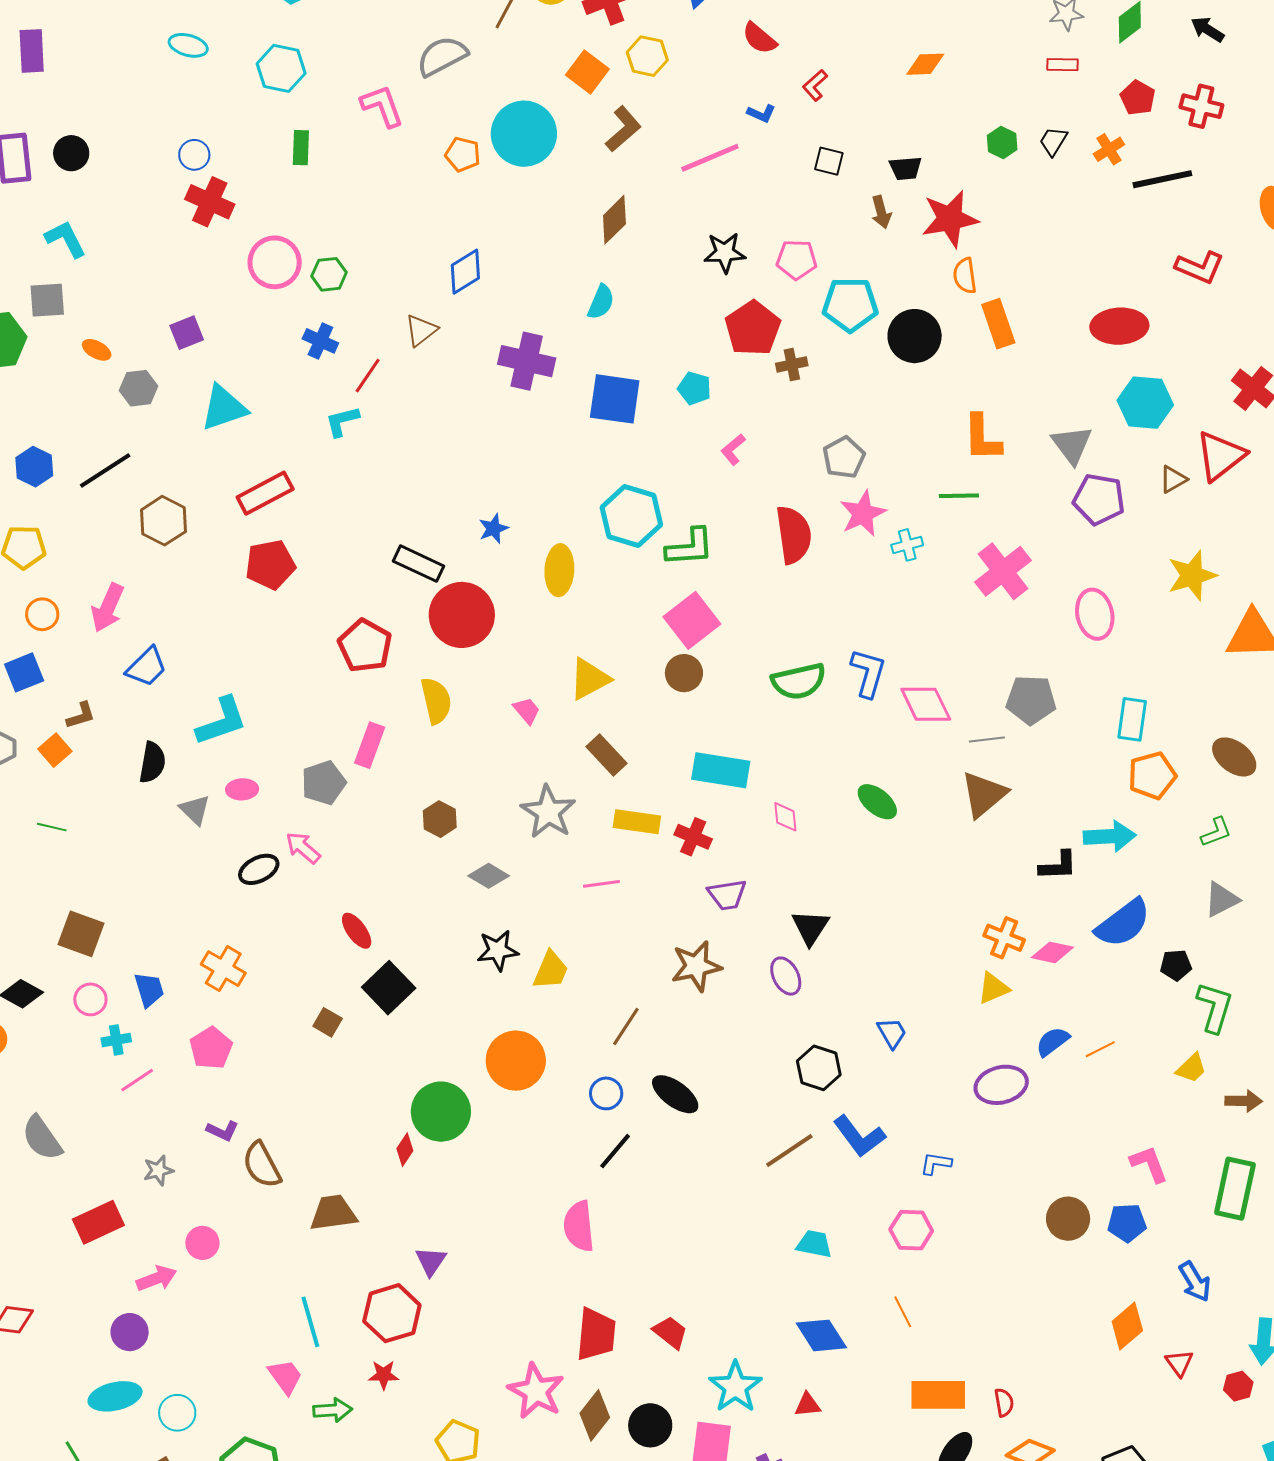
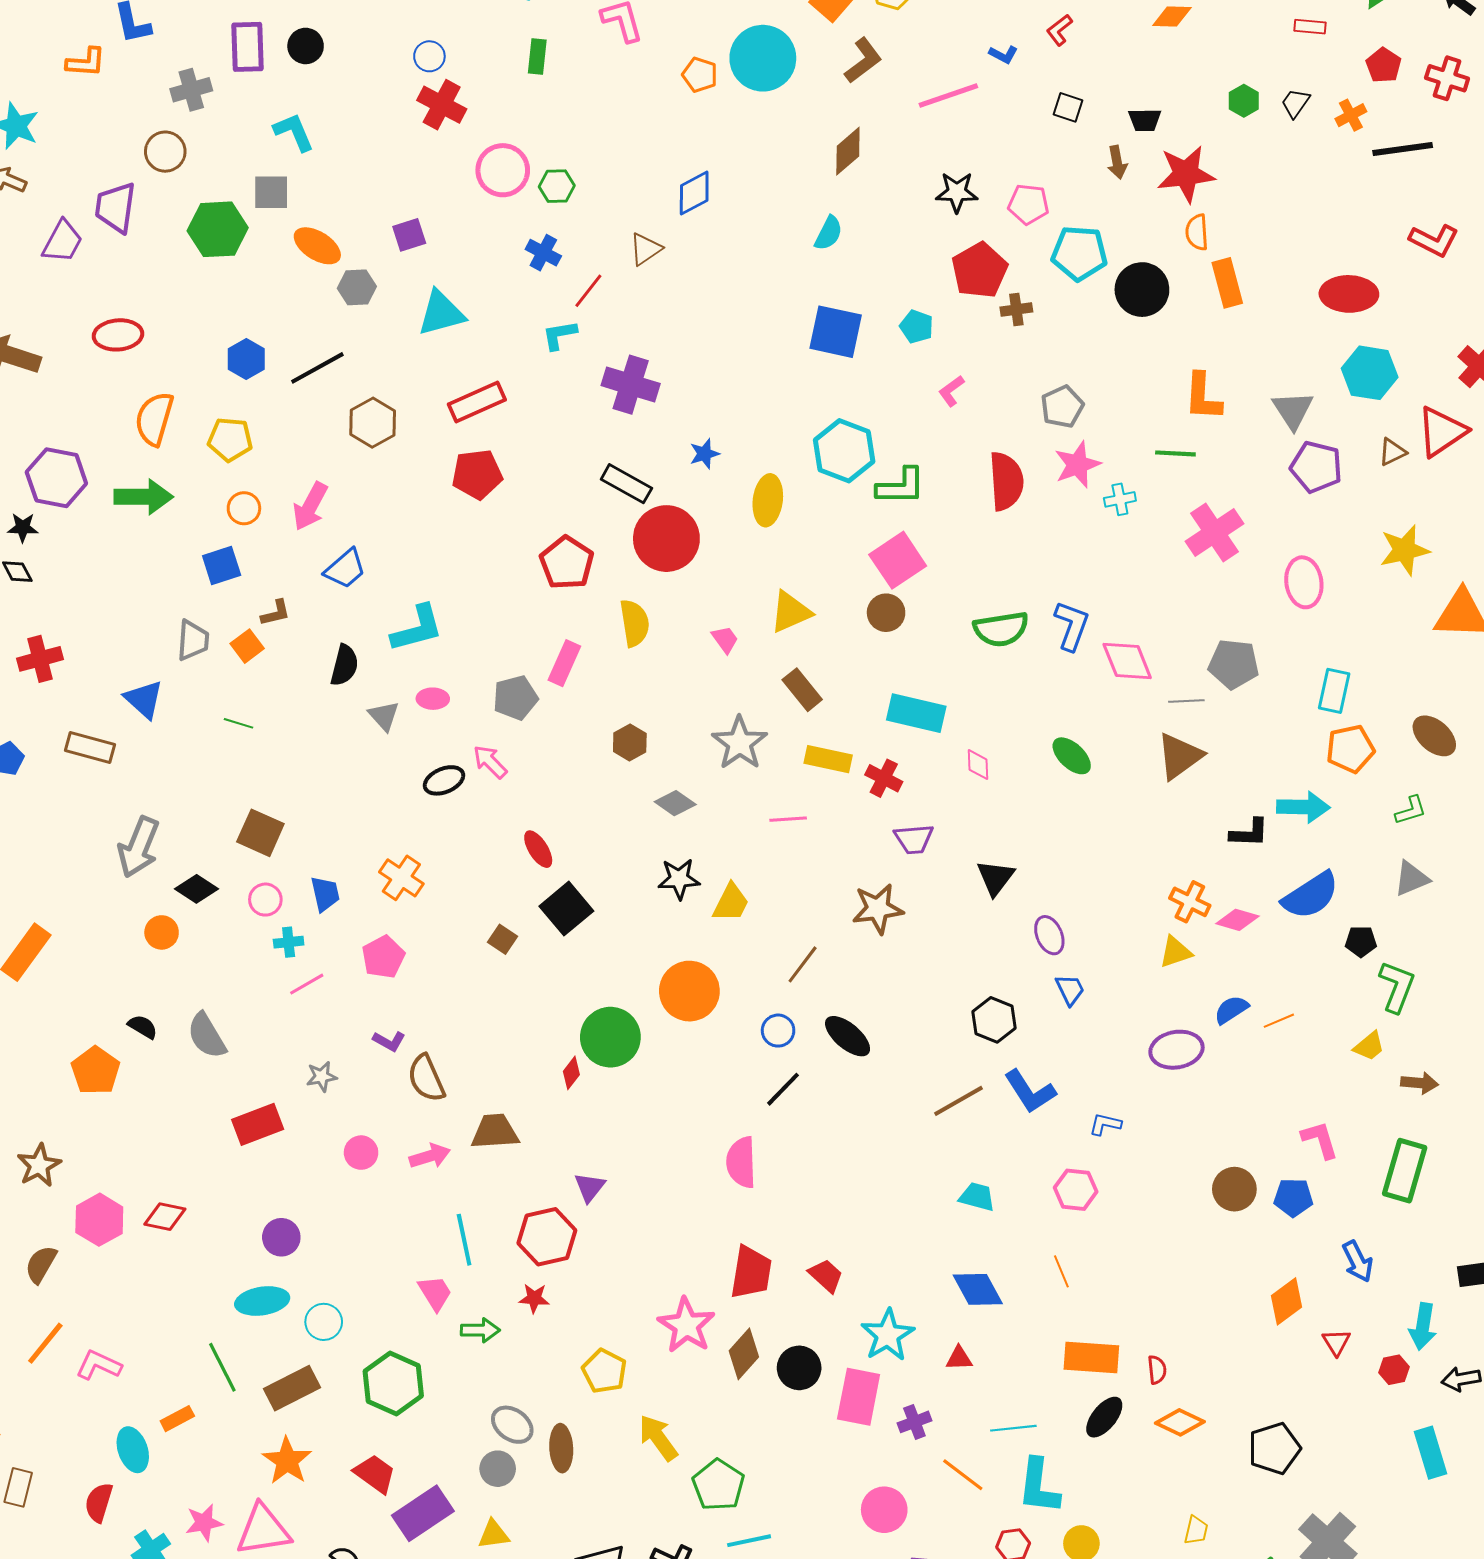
orange ellipse: (97, 350) -> (317, 246), size x1.6
purple cross: (527, 361) -> (631, 385), moved
purple ellipse: (786, 976) -> (1049, 935), moved
pink arrow: (156, 1278) -> (430, 1156), moved

